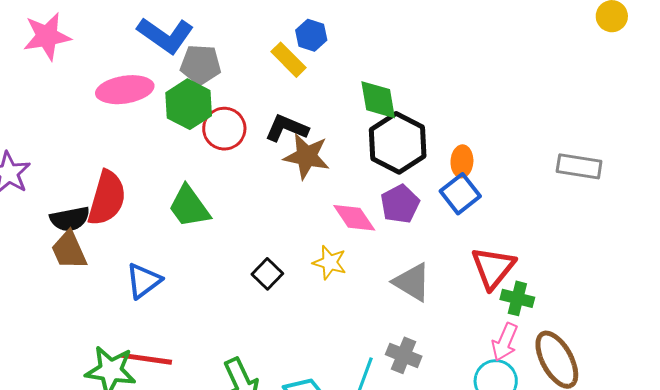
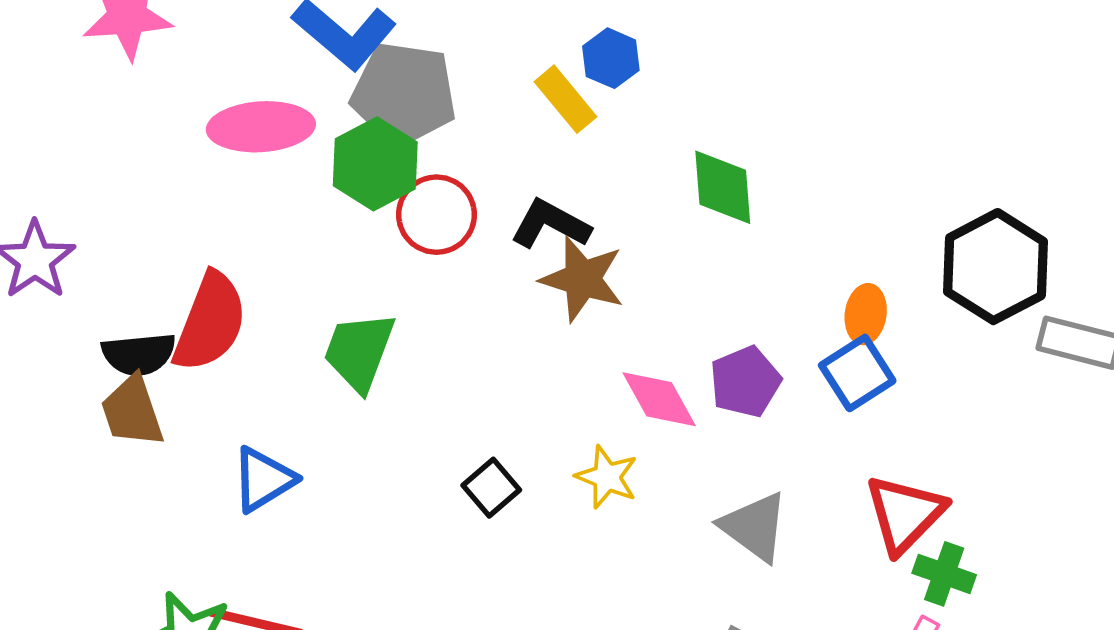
gray pentagon: (201, 65) -> (404, 94), size x1.4
black hexagon: (398, 143) -> (995, 267), moved
green trapezoid: (189, 207) -> (359, 351), turned 51

